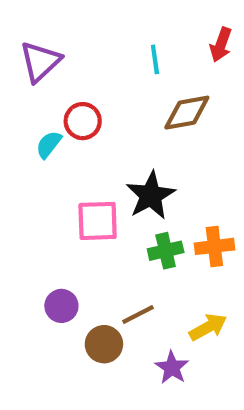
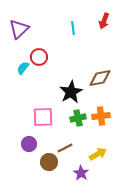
brown diamond: (187, 113) -> (100, 78), moved
pink square: (98, 221) -> (43, 117), moved

